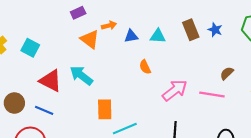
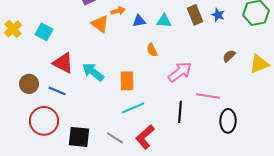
cyan arrow: (81, 75) -> (93, 72), moved
pink line: (212, 95) -> (208, 96), moved
orange rectangle: (105, 109) -> (127, 81), moved

